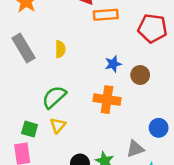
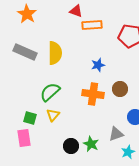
gray rectangle: (23, 48) -> (25, 52), turned -35
yellow semicircle: (60, 49) -> (55, 53), size x1.6
brown circle: (140, 75) -> (120, 89), moved

